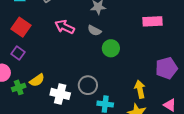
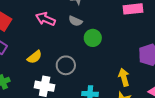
yellow semicircle: (37, 80) -> (34, 57), moved
gray circle: (88, 85) -> (66, 65), moved

